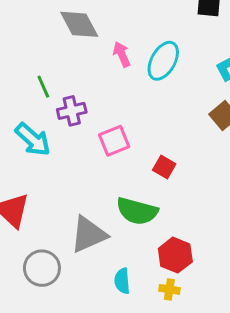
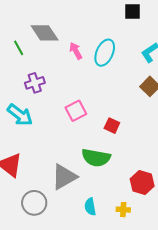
green line: (43, 87) -> (19, 48), moved
purple cross: (72, 111) -> (35, 83), moved
red hexagon: (175, 255) -> (142, 183), moved

